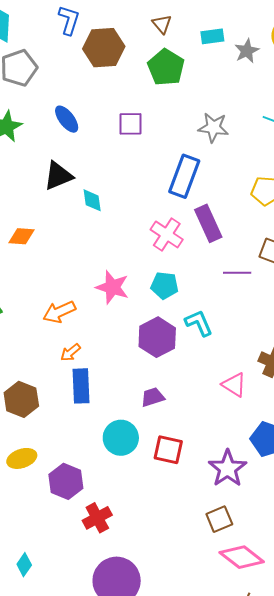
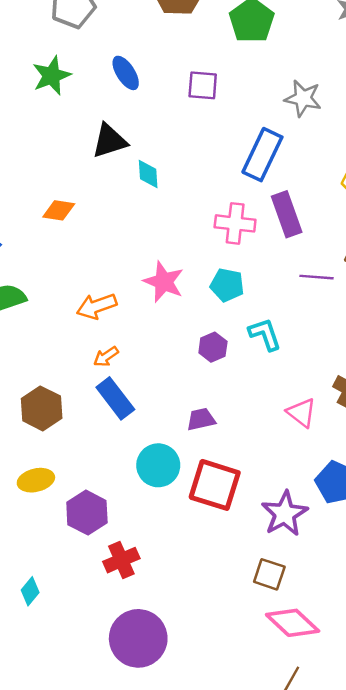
pink cross: (167, 235) -> (235, 223), turned -32
purple hexagon: (157, 337) -> (213, 347), size x0.6
blue rectangle: (81, 386) -> (115, 398), turned -40
red square: (168, 450) -> (215, 485), size x1.4
brown square: (219, 519) -> (269, 574), turned 36
cyan diamond: (24, 565) -> (30, 591), moved

